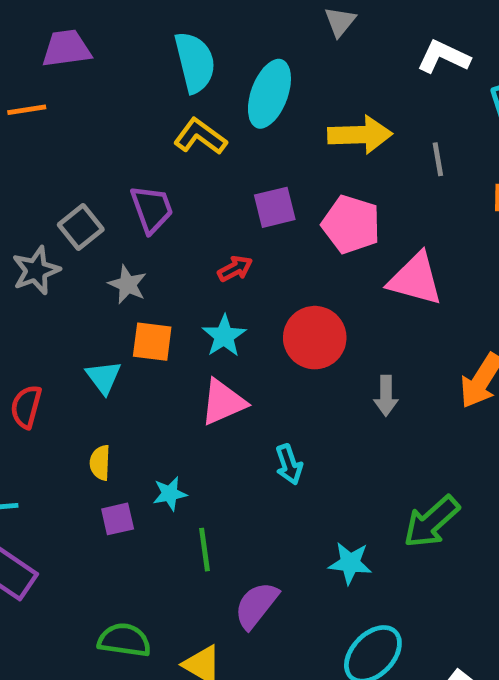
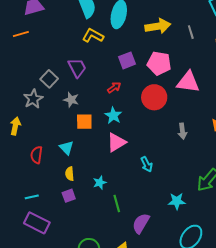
red circle: (315, 338) -> (154, 97), moved
cyan triangle: (104, 377) -> (66, 148), moved
purple square: (118, 519) -> (69, 196), moved

